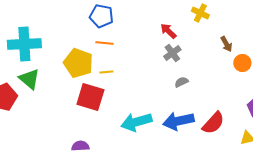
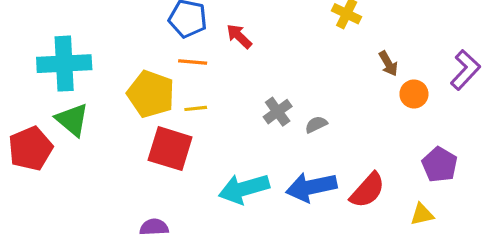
red arrow: (168, 31) -> (239, 36), moved
gray cross: (172, 53) -> (278, 112), moved

